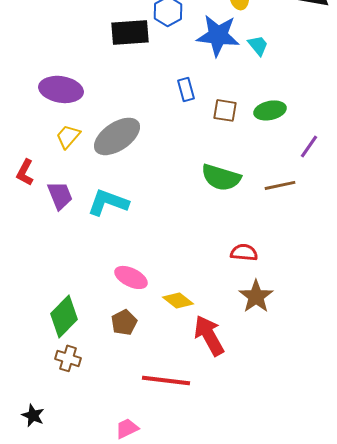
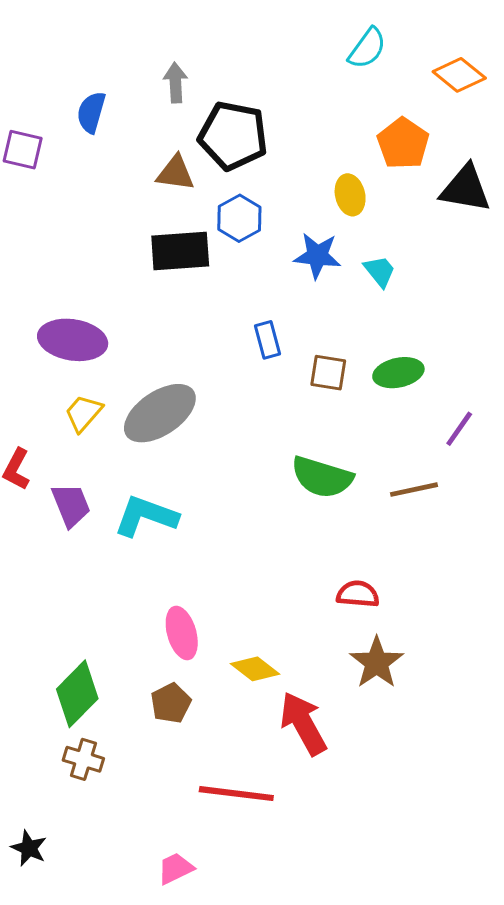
blue star: (218, 35) -> (317, 256), size x0.7
pink ellipse: (131, 277) -> (182, 633), turned 48

